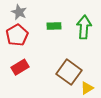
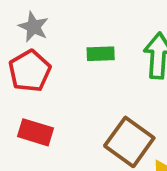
red rectangle: (20, 67) -> (35, 132), turned 48

